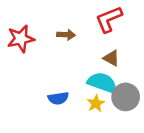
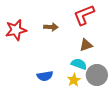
brown triangle: (111, 58) -> (86, 45), turned -48
cyan semicircle: (102, 83) -> (79, 64), size x0.7

